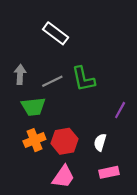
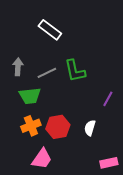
pink rectangle: (109, 172) -> (109, 163), moved
pink trapezoid: (63, 177) -> (42, 159), moved

